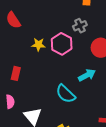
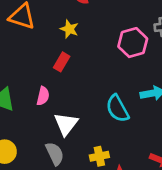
yellow star: (38, 44) -> (69, 29), moved

